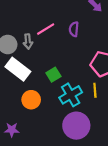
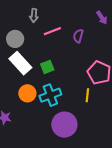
gray arrow: (28, 41) -> (34, 16), moved
green square: (53, 75) -> (47, 67), moved
cyan cross: (71, 95) -> (50, 95), moved

